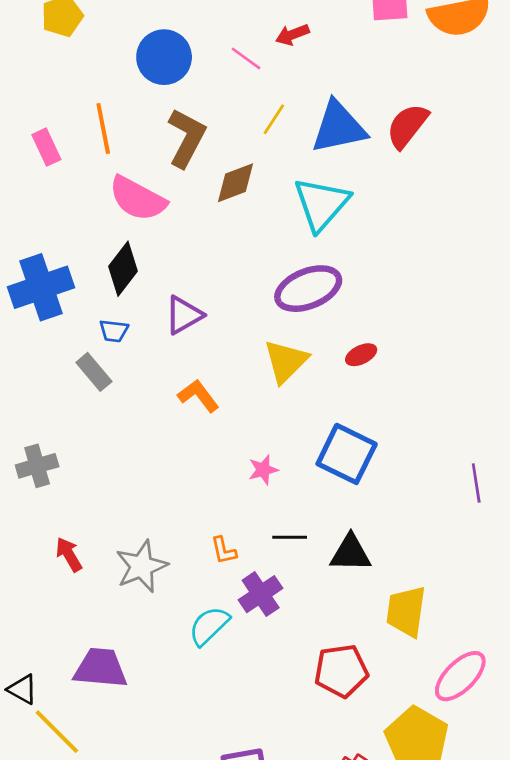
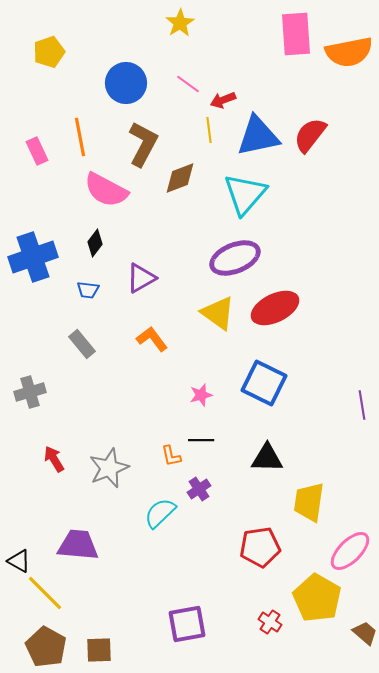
red arrow: (292, 35) -> (223, 100), moved
yellow line: (274, 119) -> (209, 130), turned -40
black diamond: (123, 269) -> (95, 243), size x0.7
red ellipse: (361, 355) -> (275, 308), size x2.0
yellow triangle: (286, 361) -> (218, 313), turned -39
gray rectangle: (94, 372) -> (82, 344), moved
black line: (290, 537) -> (201, 440), moved
purple cross: (261, 594) -> (199, 489), size x0.7

